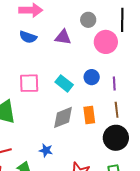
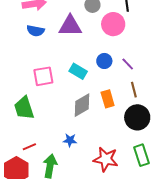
purple triangle: (63, 37) -> (70, 26), size x1.4
purple line: (114, 84) -> (128, 64), turned -32

